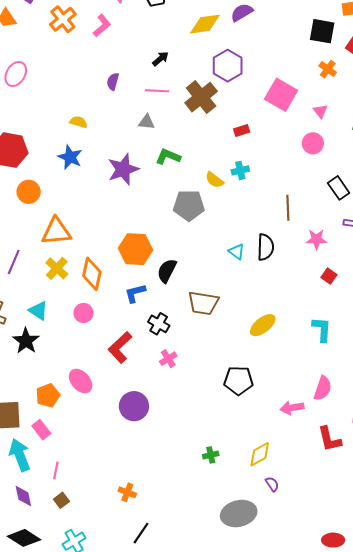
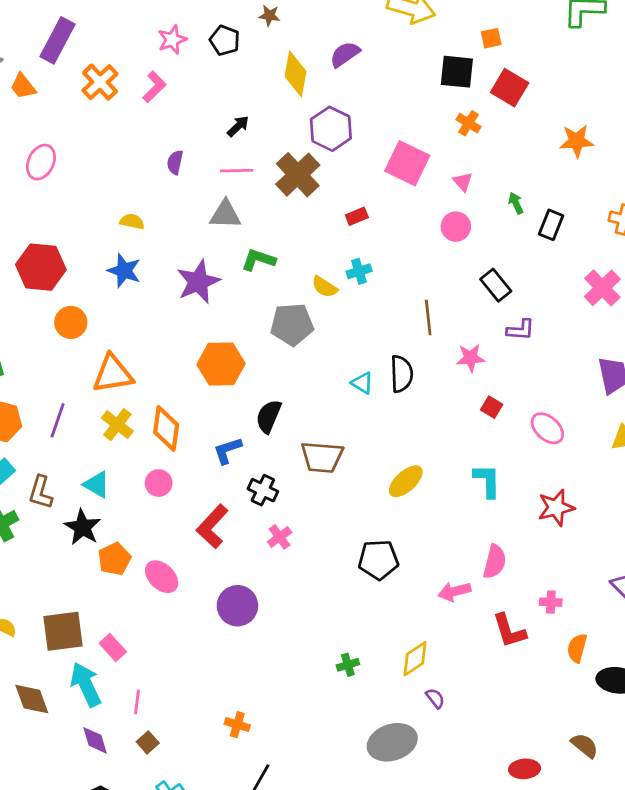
yellow diamond: (205, 24) -> (295, 74), turned -68
gray triangle: (146, 122) -> (225, 214), size x1.4
orange hexagon: (135, 249) -> (221, 364), moved
orange pentagon: (48, 396) -> (114, 559), moved

